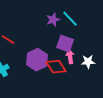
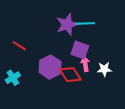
cyan line: (70, 19) -> (85, 23), turned -48
purple star: (53, 20) -> (67, 24), size x1.5

